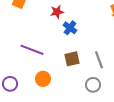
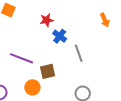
brown square: (72, 59) -> (48, 71), moved
gray line: (99, 60) -> (79, 53), moved

